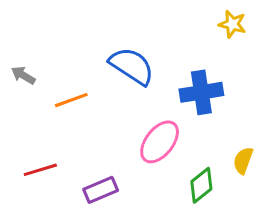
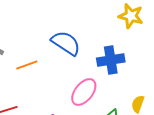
yellow star: (232, 24) -> (131, 16), size x1.4

